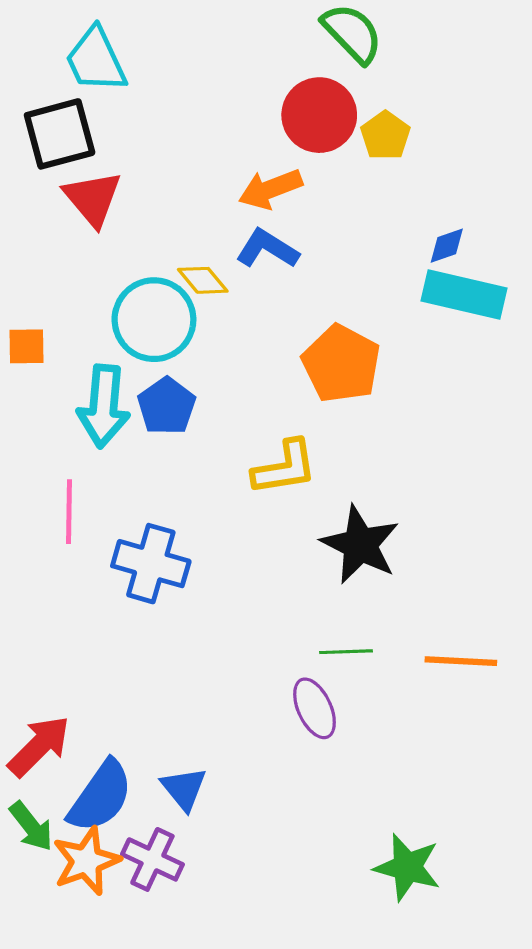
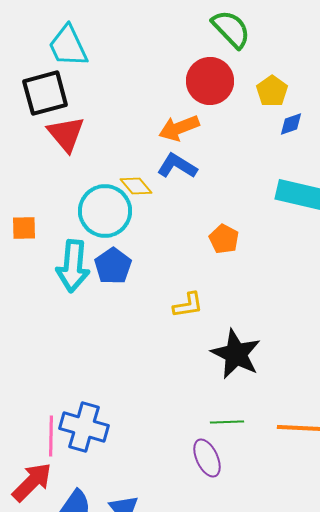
yellow pentagon: (385, 136) -> (272, 91), moved
blue diamond: (447, 246) -> (291, 124), moved
orange pentagon: (341, 364) -> (224, 239), size x0.6
yellow L-shape: (285, 468) -> (188, 305), size x0.7
pink line: (69, 512) -> (51, 436), moved
blue cross: (151, 564) -> (84, 427), moved

